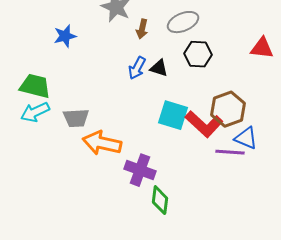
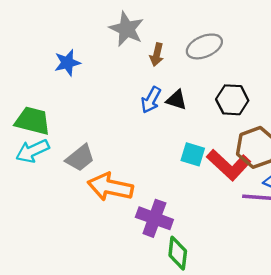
black hexagon: (198, 54) -> (232, 100), moved
cyan square: (173, 115) -> (193, 154), size x0.7
gray trapezoid: (76, 118) -> (80, 158), turned -36

